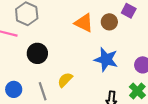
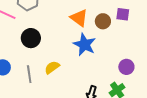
purple square: (129, 11) -> (123, 14), turned -32
blue star: (106, 59) -> (84, 45), moved

